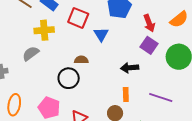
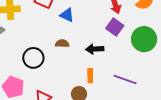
blue triangle: (101, 34) -> (67, 15), turned -35
brown semicircle: (81, 60) -> (62, 44), moved

